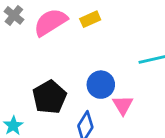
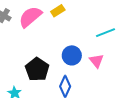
pink triangle: (123, 105) -> (97, 61), moved

